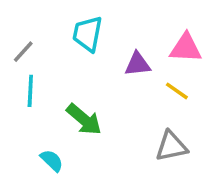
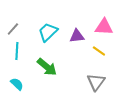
cyan trapezoid: (88, 34) -> (48, 32), moved, turned 35
gray triangle: (171, 146) -> (96, 82), turned -42
cyan semicircle: (52, 161) -> (17, 84), moved

